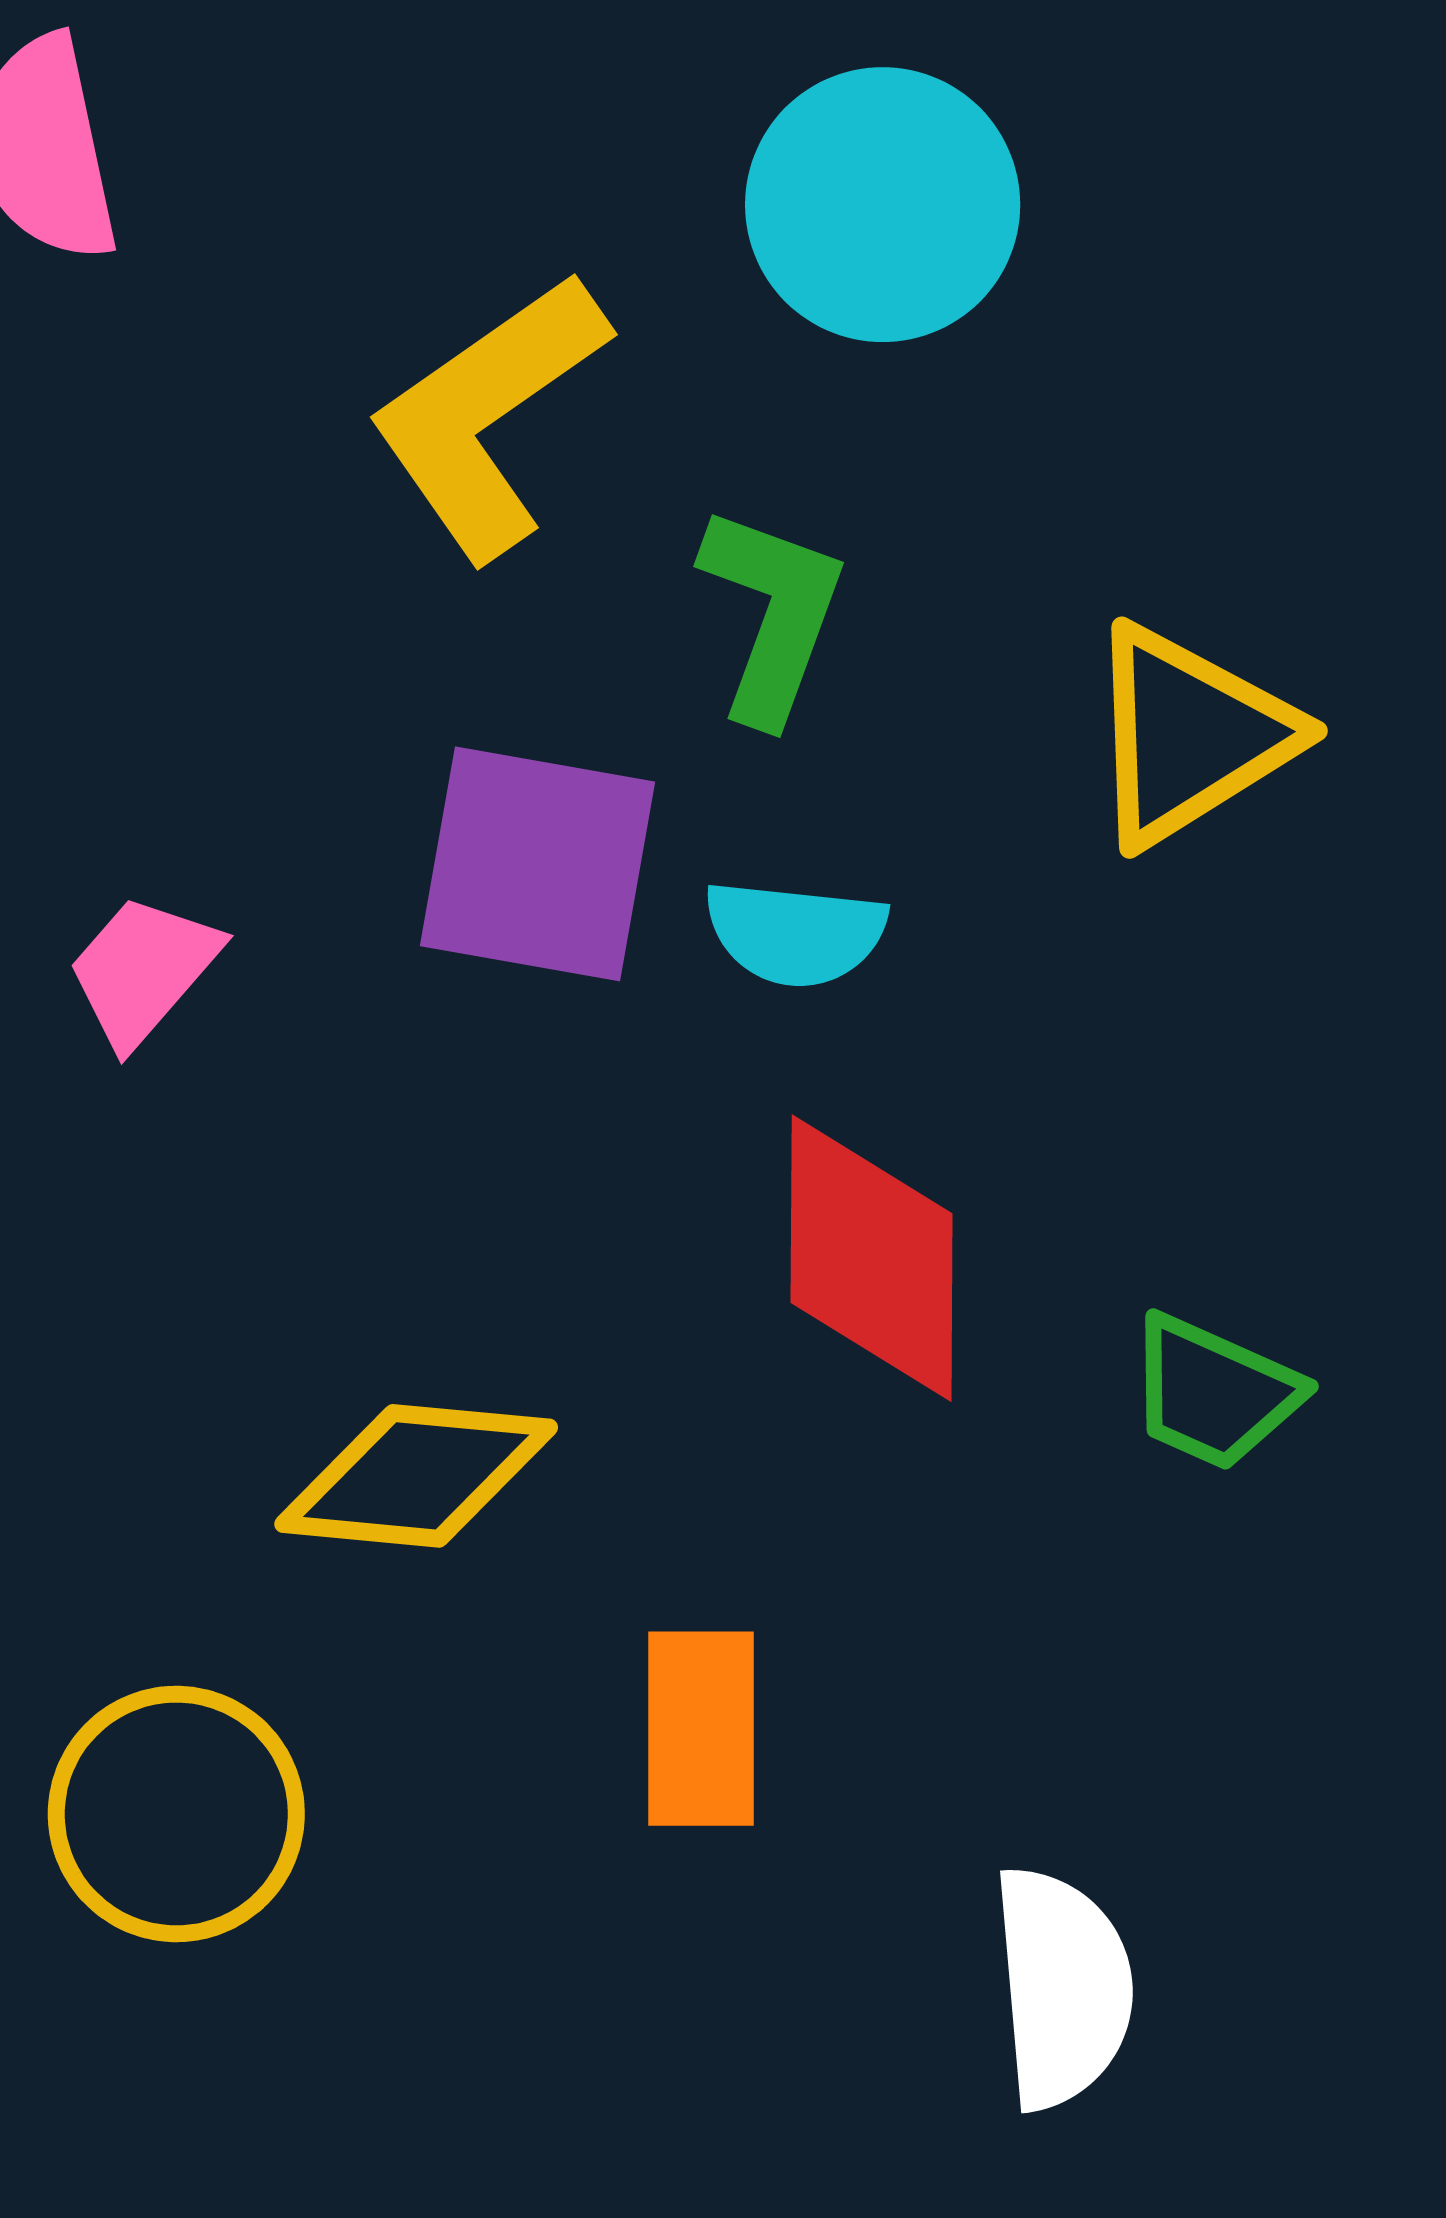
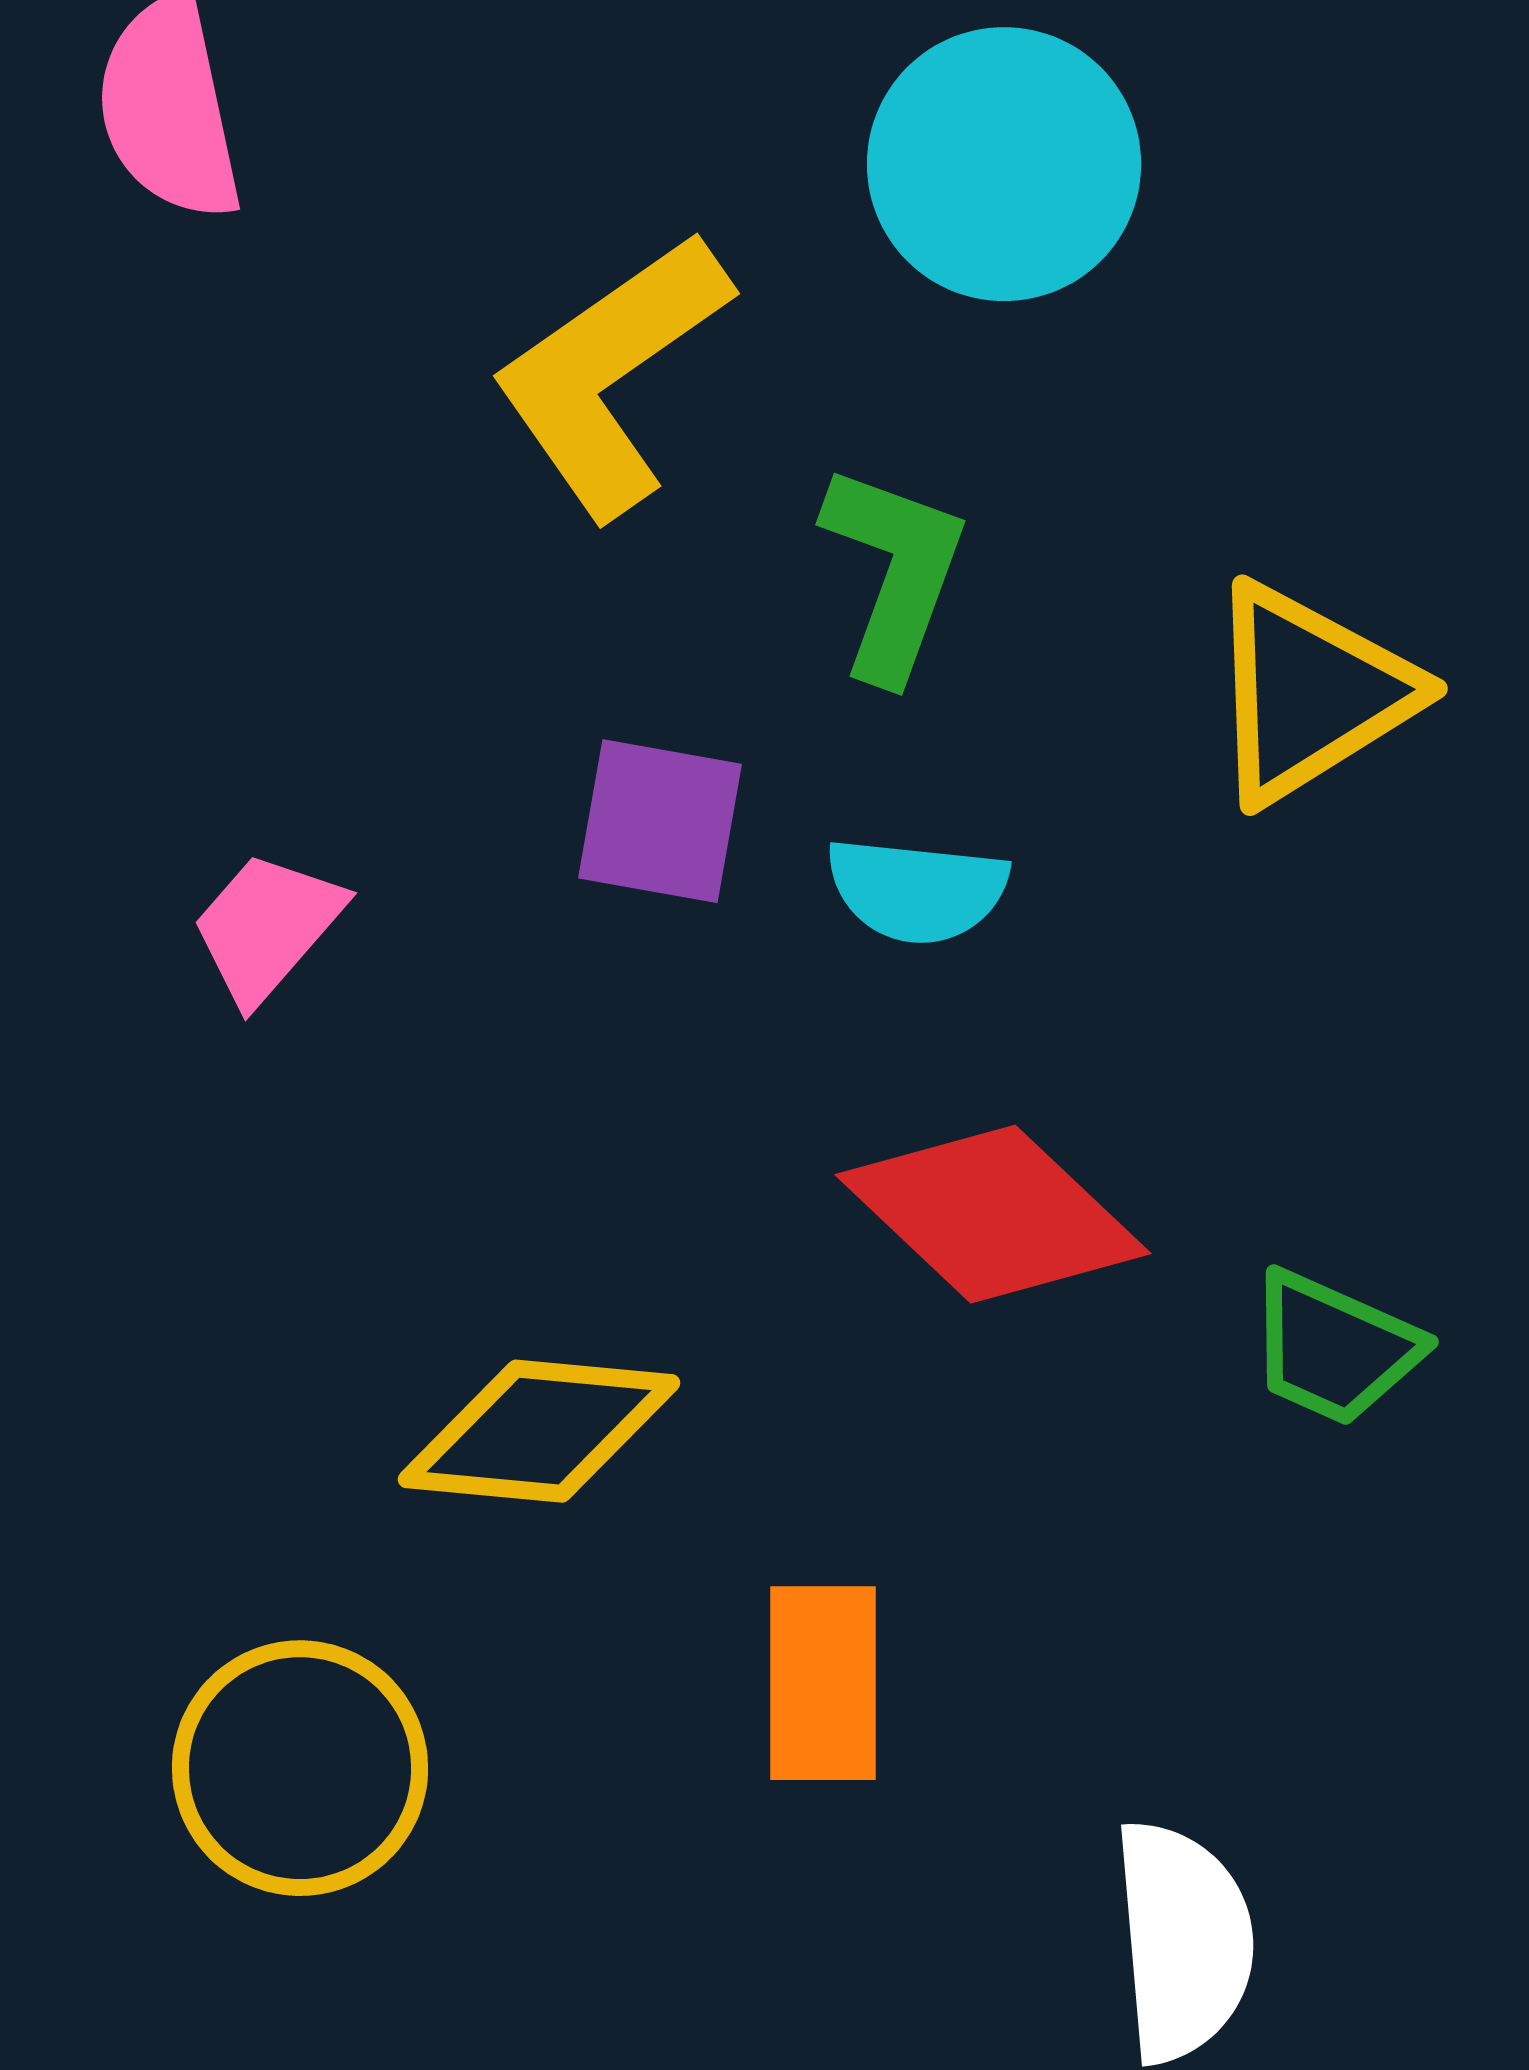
purple square: (537, 864) -> (660, 821), size x0.7
red diamond: (872, 1258) -> (993, 1214), turned -47

